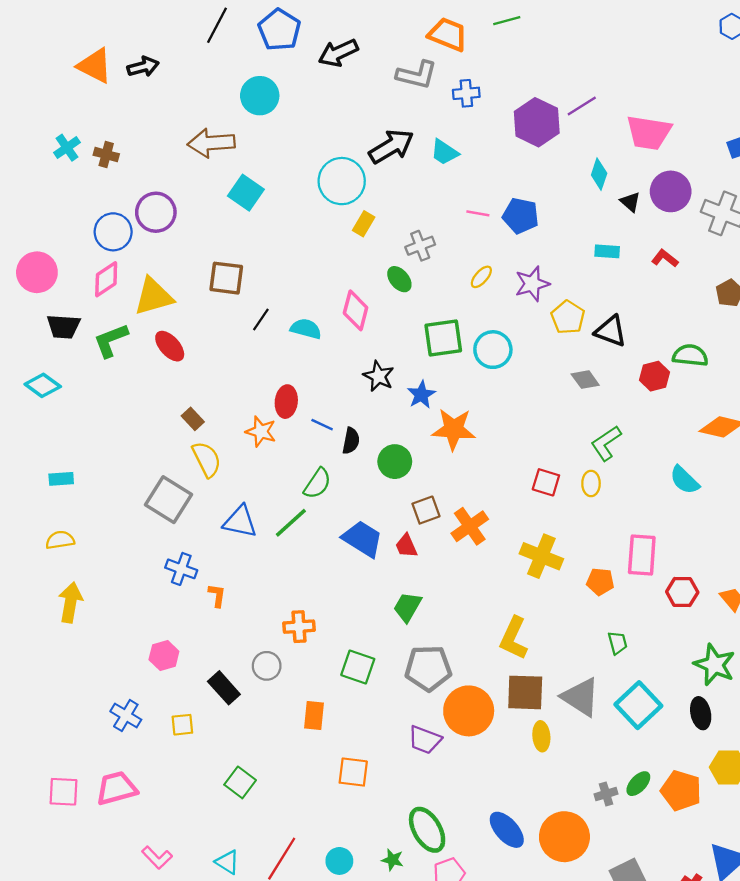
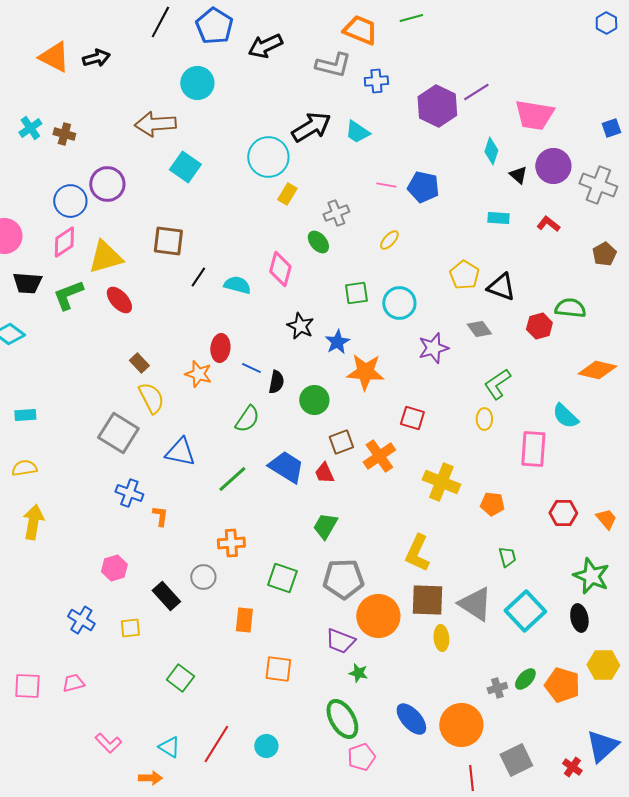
purple star: (532, 284) -> (433, 348), moved
green square: (443, 338) -> (356, 293), size x0.7
red square: (546, 482) -> (412, 418), moved
green line: (291, 523) -> (232, 479), moved
pink rectangle: (642, 555) -> (533, 449), moved
pink trapezoid: (117, 788) -> (73, 683), size x0.6
green star: (392, 860) -> (358, 673), moved

